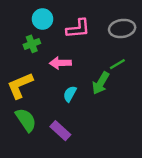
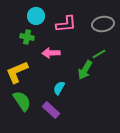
green cross: (32, 44) -> (27, 37), turned 32
cyan semicircle: (70, 94) -> (59, 88), moved

